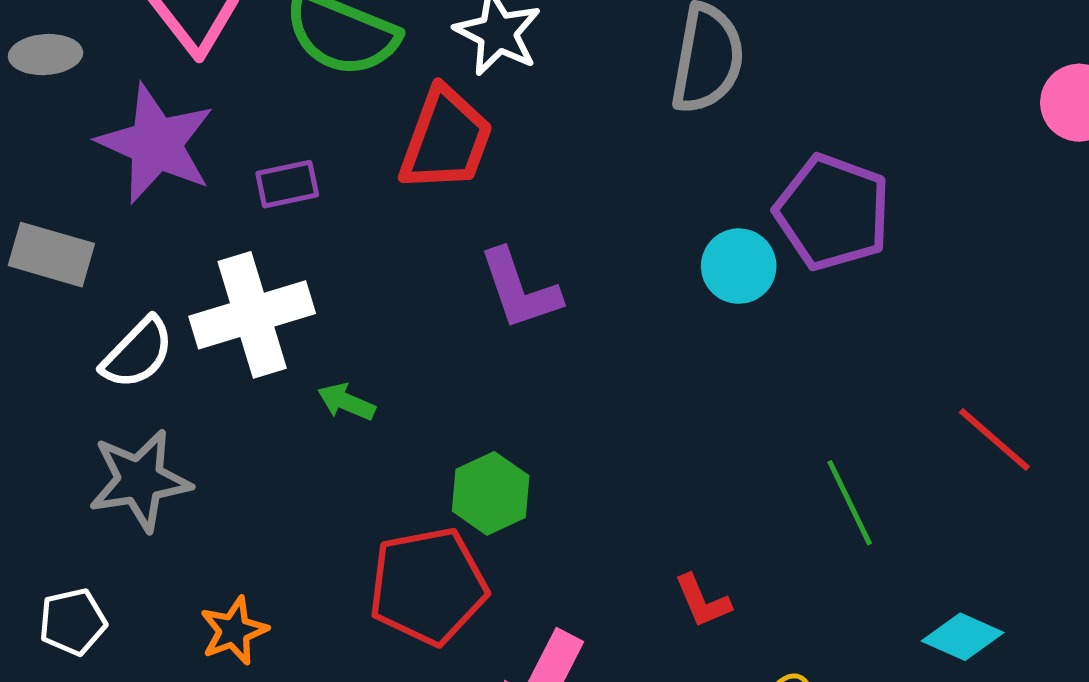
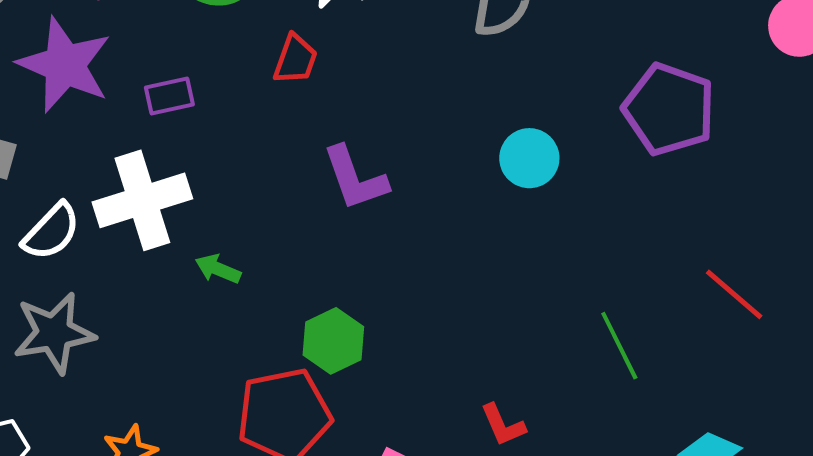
red trapezoid: (446, 139) -> (295, 59), size x0.6
purple pentagon: (833, 212) -> (669, 109), moved

